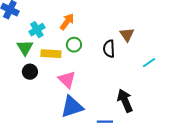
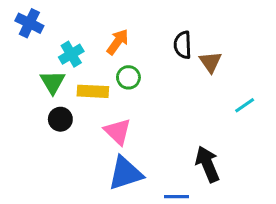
black semicircle: (109, 49) -> (183, 45), moved

